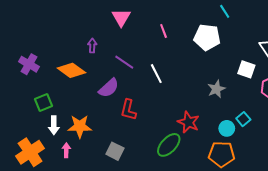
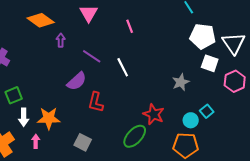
white pentagon: (207, 37) -> (203, 36), moved
orange diamond: (71, 70) -> (41, 20), moved

